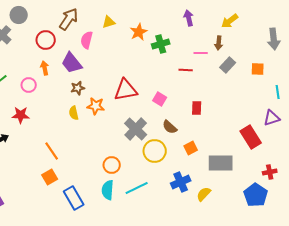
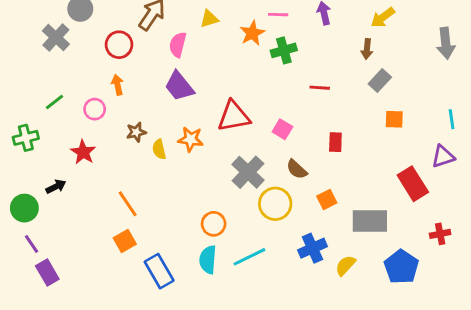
pink line: (201, 53) -> (278, 15), moved
purple trapezoid: (72, 63) -> (179, 86), moved
orange square: (258, 69) -> (394, 119), moved
brown star: (78, 88) -> (136, 132), moved
red star: (21, 115) -> (83, 152), turned 30
blue pentagon: (256, 195) -> (401, 267), moved

